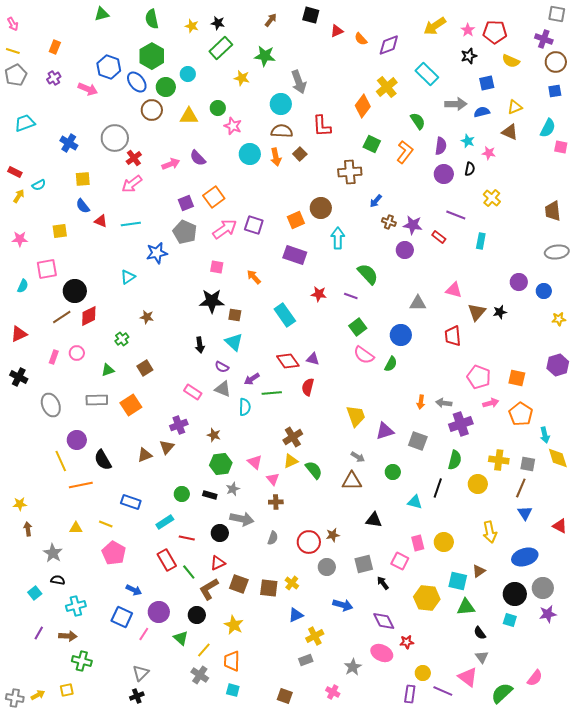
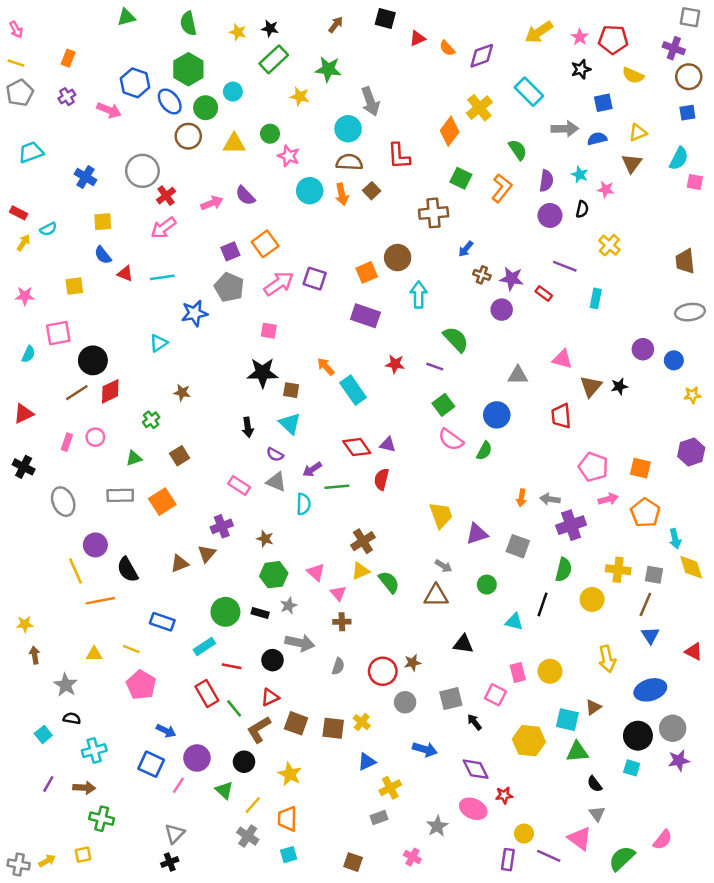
brown triangle: (510, 132) -> (632, 163), turned 42
orange arrow: (254, 277) -> (326, 367), moved
green circle: (182, 494) -> (225, 612), size x1.5
cyan square: (233, 690) -> (289, 855), turned -32

